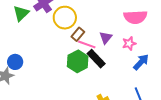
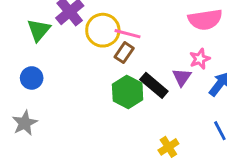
purple triangle: (106, 38) -> (182, 77), moved
pink line: (87, 44) -> (127, 34), moved
blue circle: (15, 62) -> (32, 78), moved

